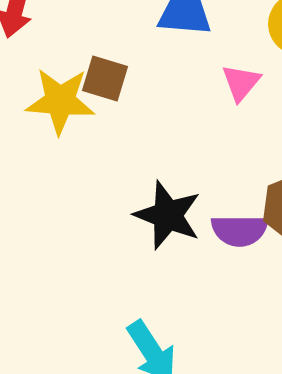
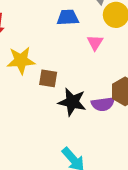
brown square: (105, 78) -> (48, 78), moved

